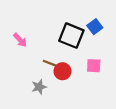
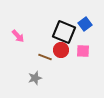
pink square: (94, 66) -> (83, 51), moved
red circle: (62, 71) -> (61, 50), moved

